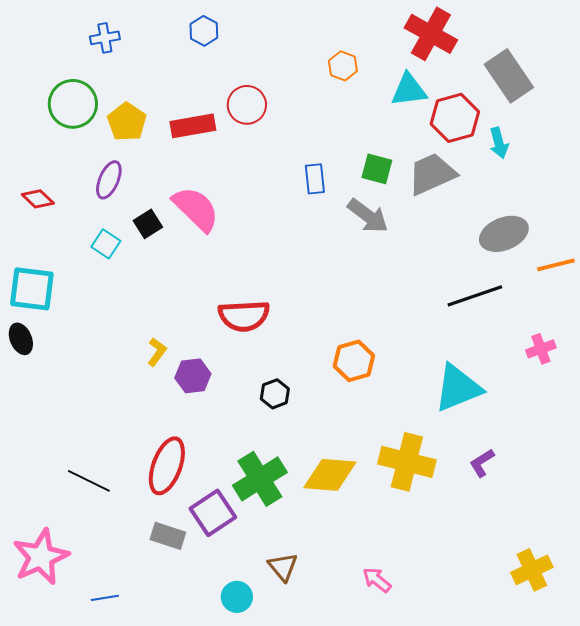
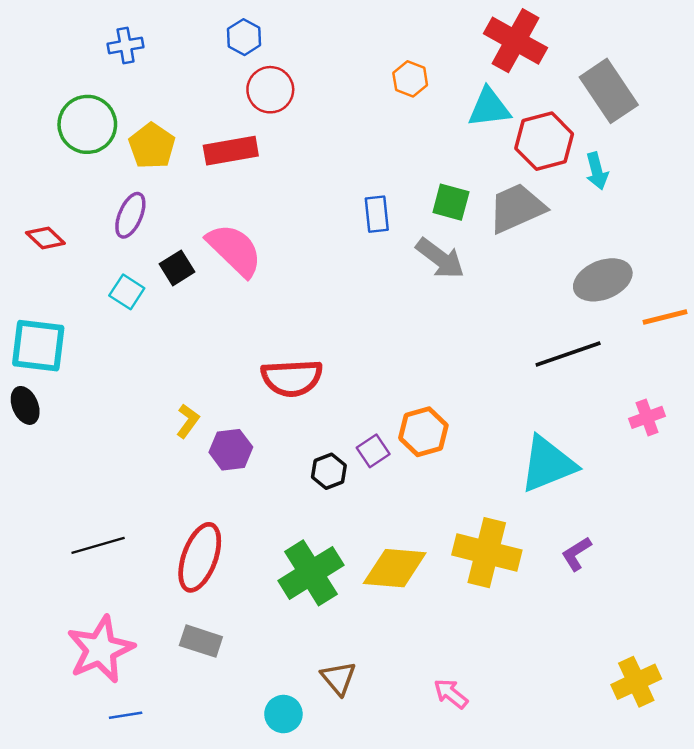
red circle: (247, 105) -> (270, 90), moved
black line: (89, 481) -> (98, 545), moved, turned -42
purple square: (213, 513) -> (373, 451), moved, size x0.6
pink star: (41, 557) -> (100, 649), moved

